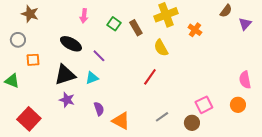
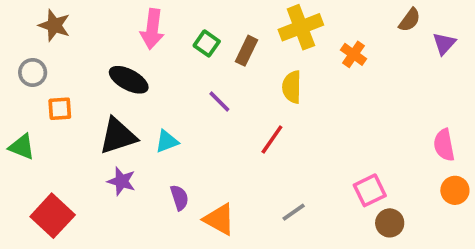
pink arrow: (84, 16) -> (152, 29), size x1.5
brown rectangle: (136, 28) -> (247, 51), turned 56
yellow semicircle: (161, 48) -> (292, 87), turned 30
purple line: (99, 56) -> (219, 101), moved
orange circle: (238, 105) -> (455, 190), moved
brown circle: (192, 123) -> (390, 223), moved

